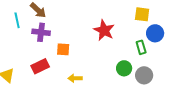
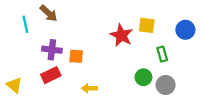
yellow square: (142, 14) -> (147, 25), moved
purple cross: (41, 32) -> (52, 50), moved
blue circle: (155, 33) -> (185, 30), moved

